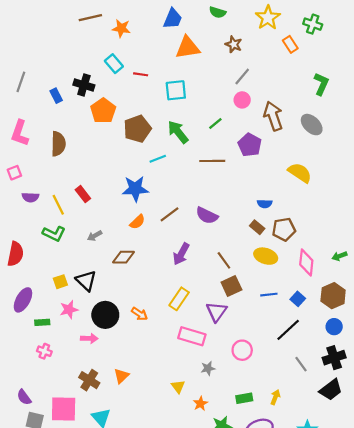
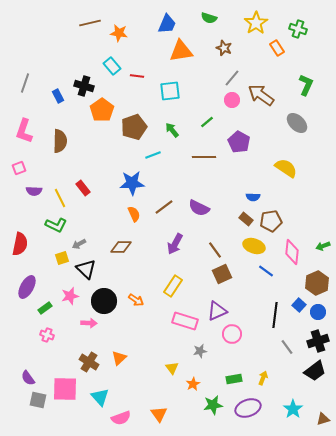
brown arrow: (273, 116) -> (261, 95), moved, turned -36
green arrow: (178, 132) -> (172, 130), size x0.7
orange semicircle: (137, 222) -> (134, 214), turned -70
gray arrow: (95, 236) -> (79, 244), moved
yellow square: (60, 282) -> (62, 258), moved
blue line: (269, 295) -> (266, 271), moved, turned 42
blue square: (298, 299) -> (299, 305), moved
purple triangle: (216, 312) -> (217, 311), moved, turned 30
green rectangle: (42, 322) -> (45, 308), turned -32
black line: (288, 330) -> (275, 315), turned -40

